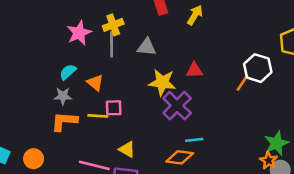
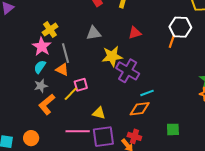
yellow cross: (113, 25) -> (50, 30), moved
pink star: (79, 33) -> (42, 47), moved
gray line: (112, 44) -> (66, 53), moved
red triangle: (194, 70) -> (135, 33), moved
yellow line: (98, 116) -> (71, 94), turned -35
orange L-shape: (64, 121) -> (47, 104), turned -30

